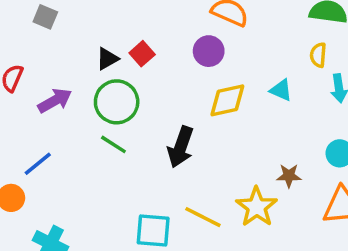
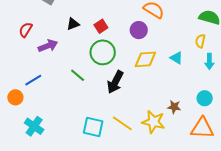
black triangle: (107, 59) -> (73, 24), moved
green circle: (117, 102) -> (103, 52), moved
yellow star: (257, 207) -> (153, 122), turned -30

